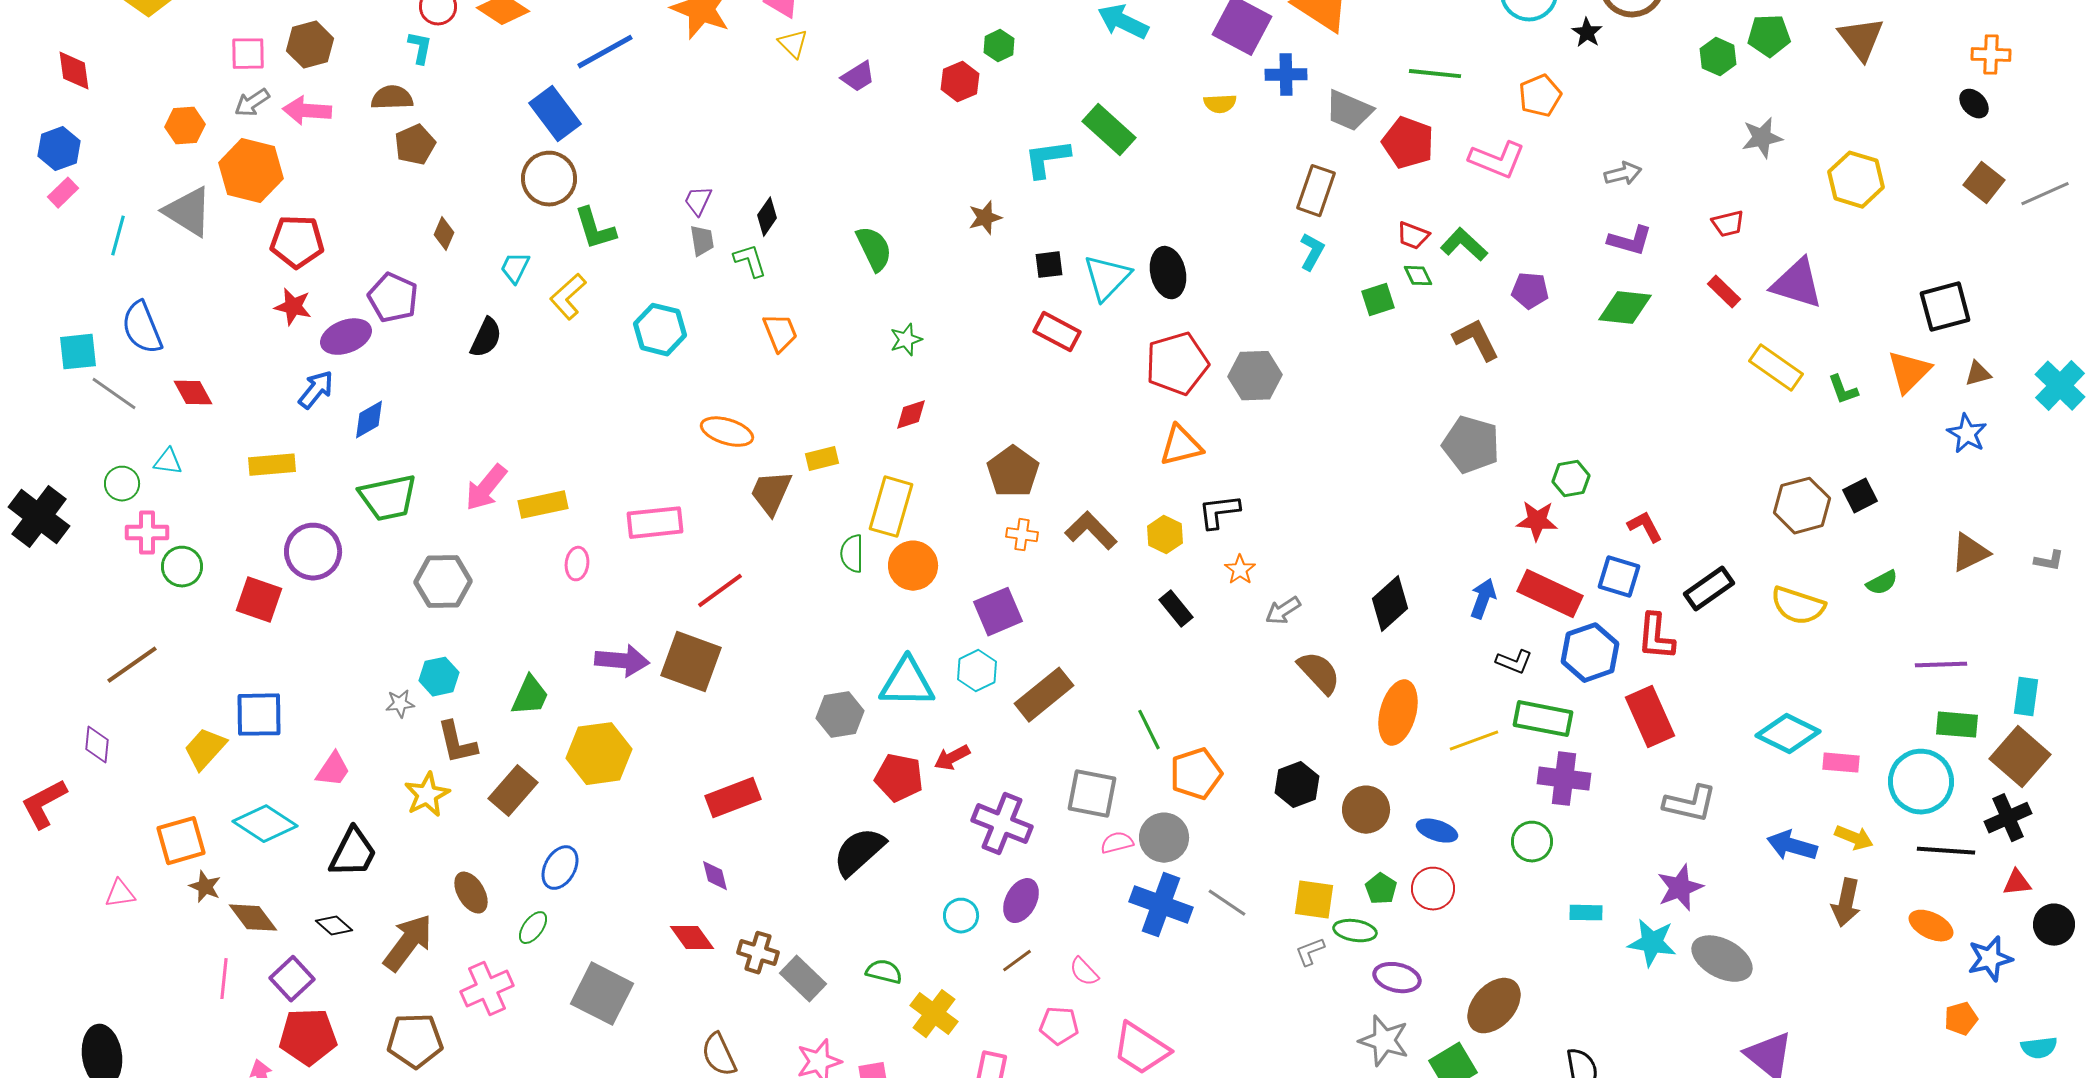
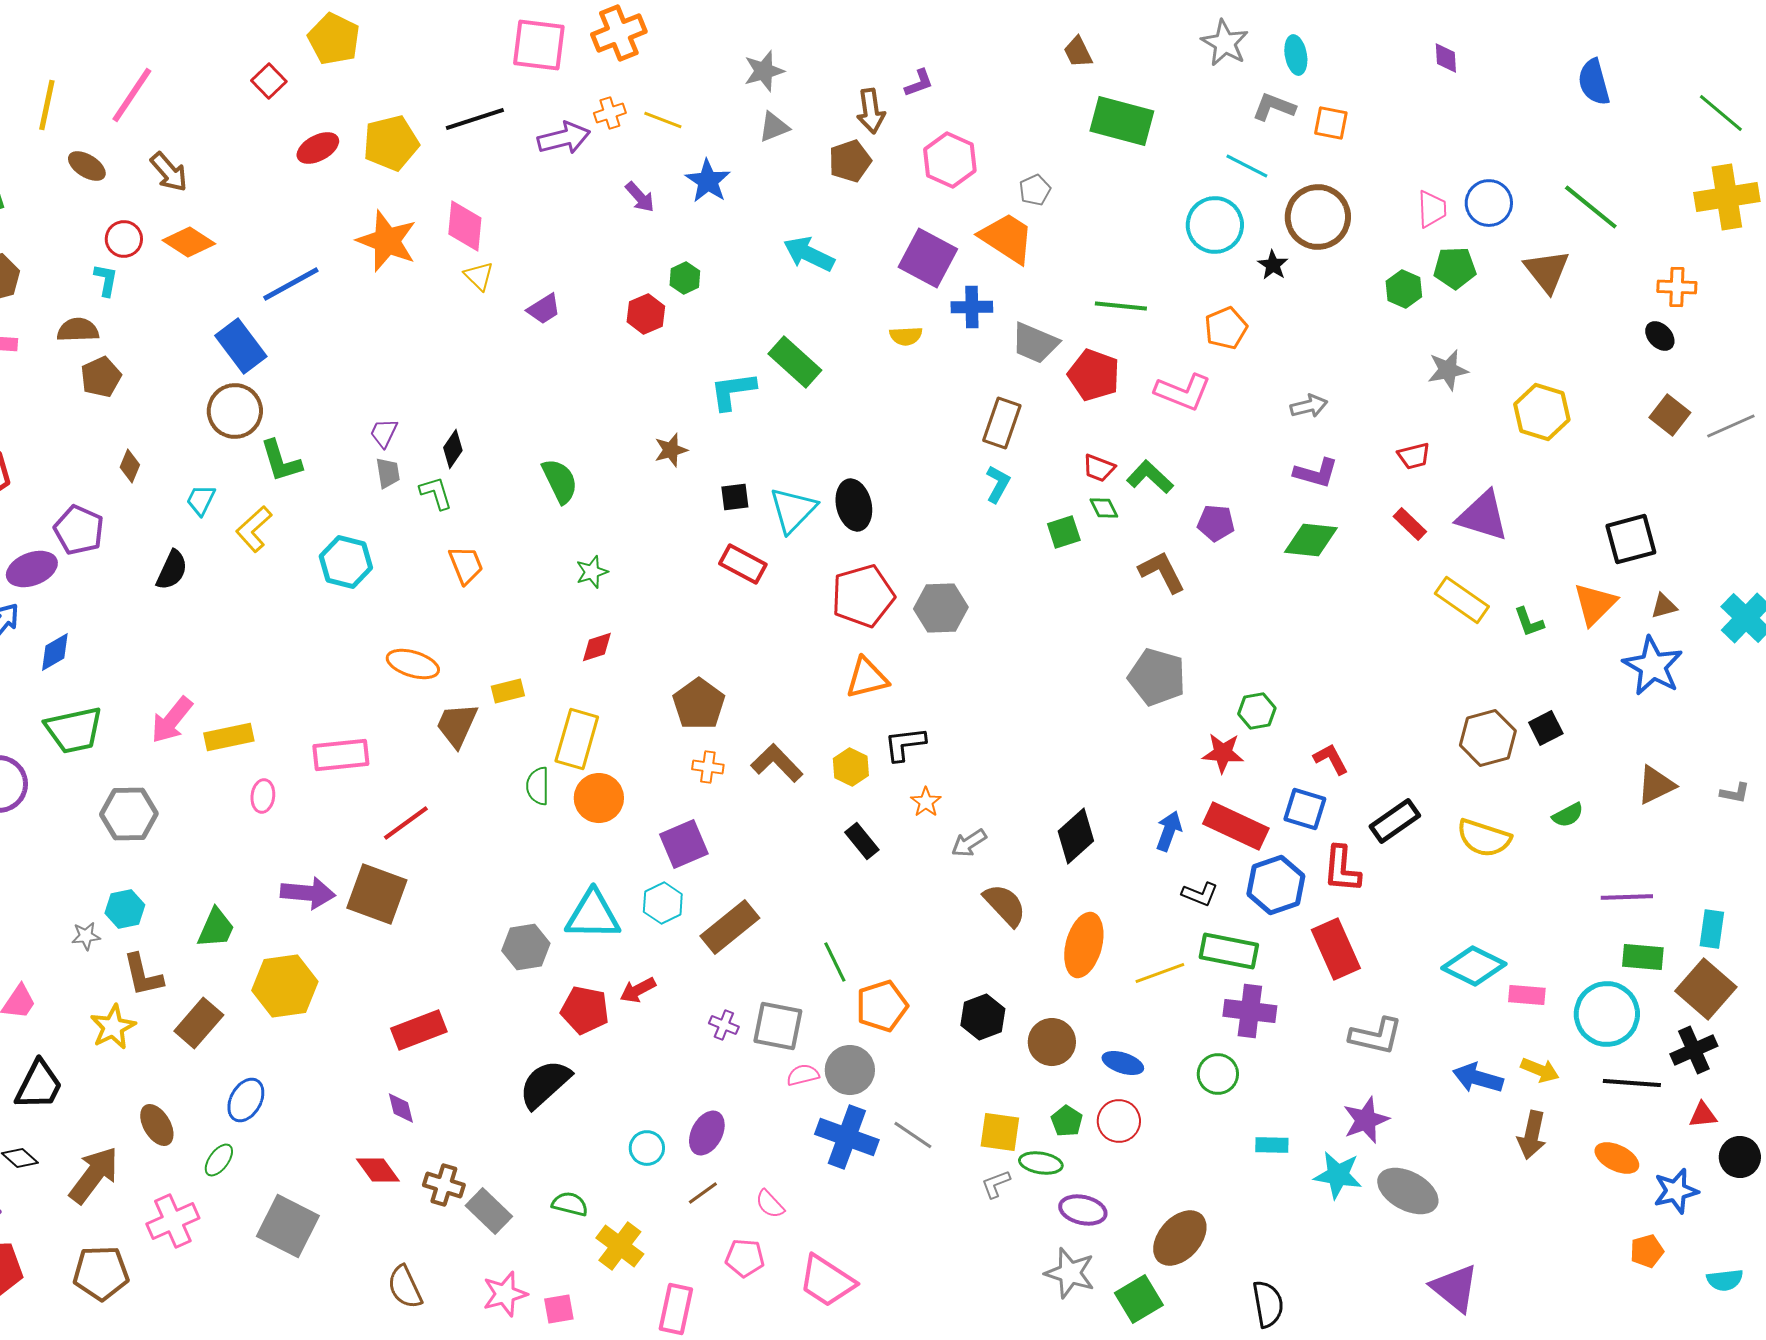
blue star: (1967, 434) -> (1653, 666), size x1.5
purple cross: (1002, 824) -> (724, 1025), moved, size x0.5

